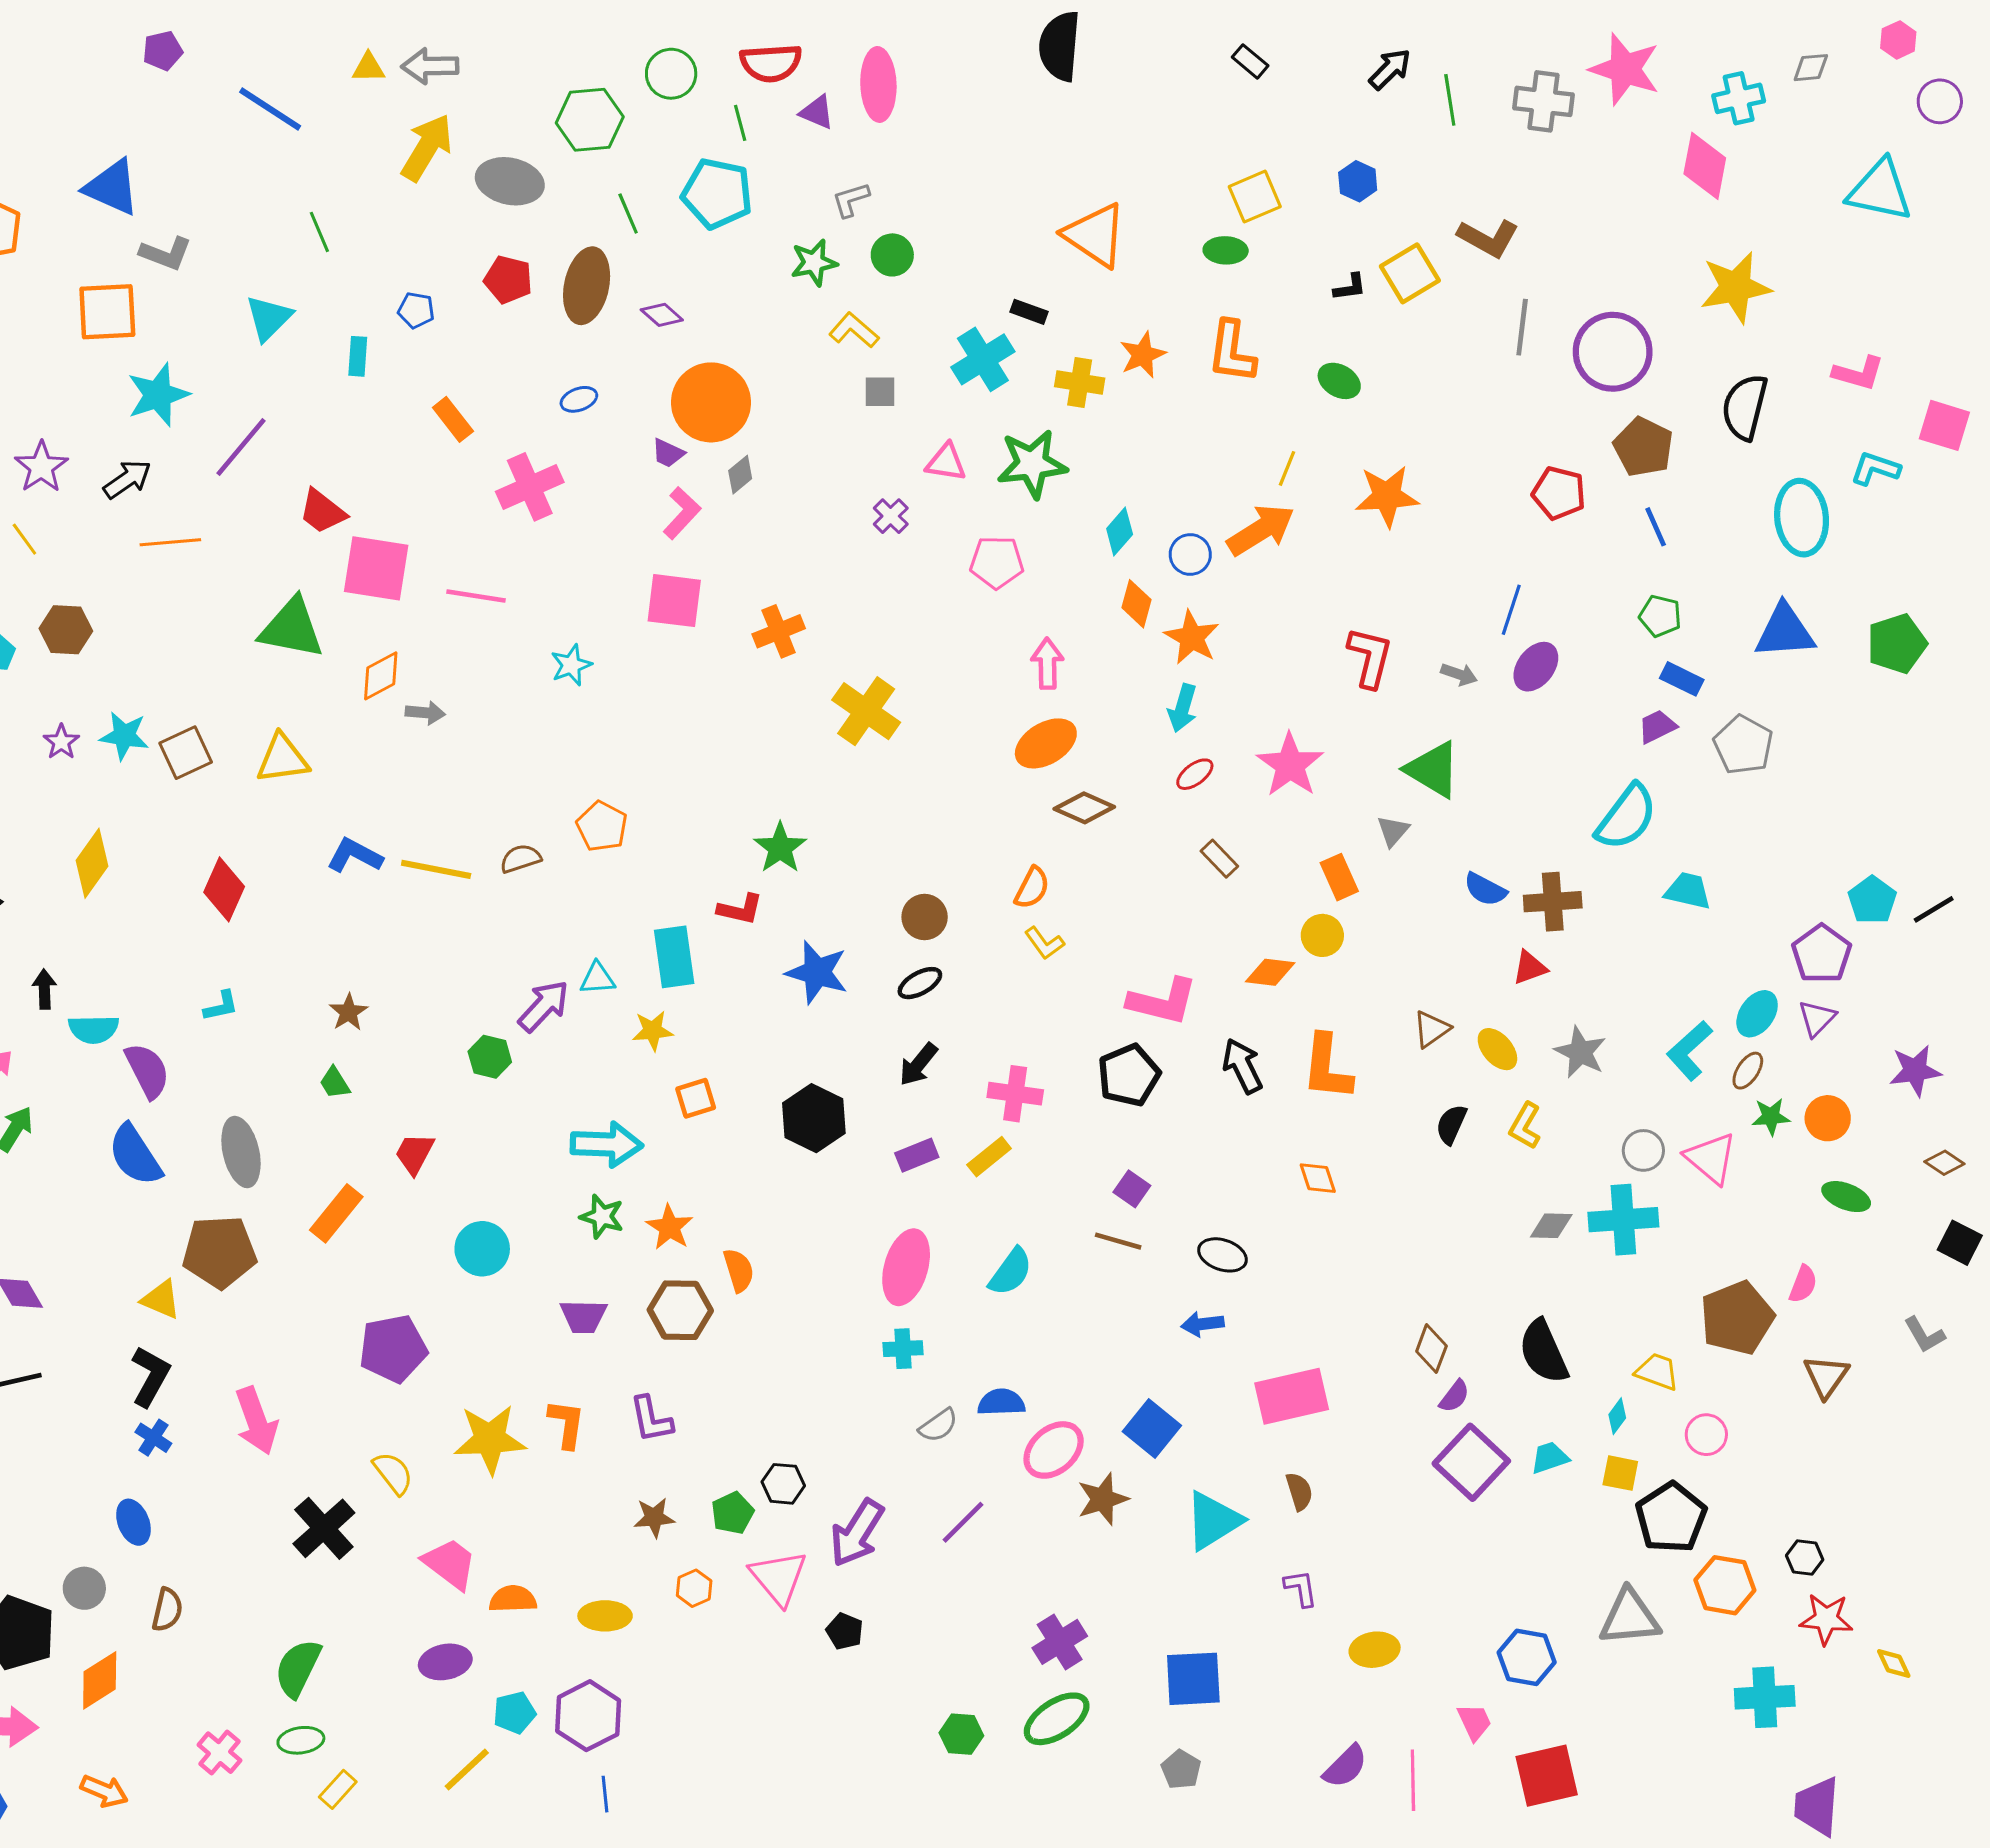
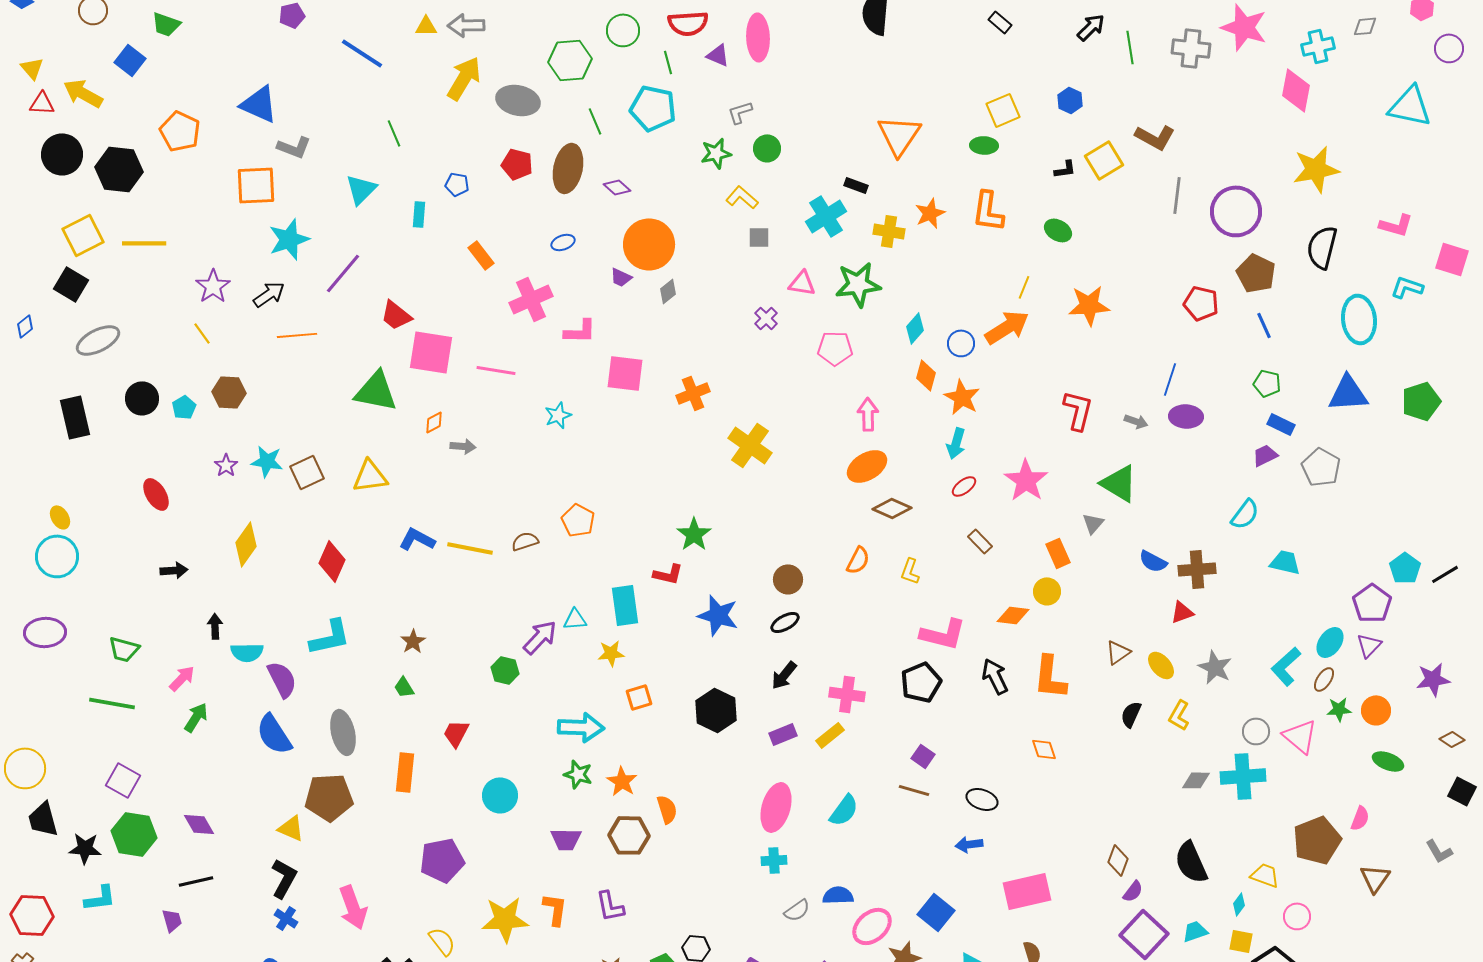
orange triangle: (1095, 235) -> (899, 135), turned 30
pink L-shape: (682, 513) -> (580, 331), moved, turned 48
purple ellipse: (1536, 667) -> (1186, 416), turned 56
orange diamond: (381, 676) -> (434, 422), size x0.7
cyan semicircle: (1626, 817) -> (1245, 514), size x0.7
yellow L-shape: (1044, 943) -> (910, 571), moved, turned 56
cyan L-shape: (221, 1006) -> (330, 637), size x1.8
orange rectangle: (336, 1213) -> (405, 772), turned -33

